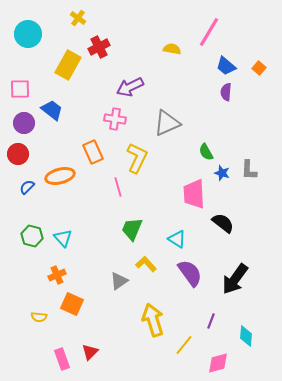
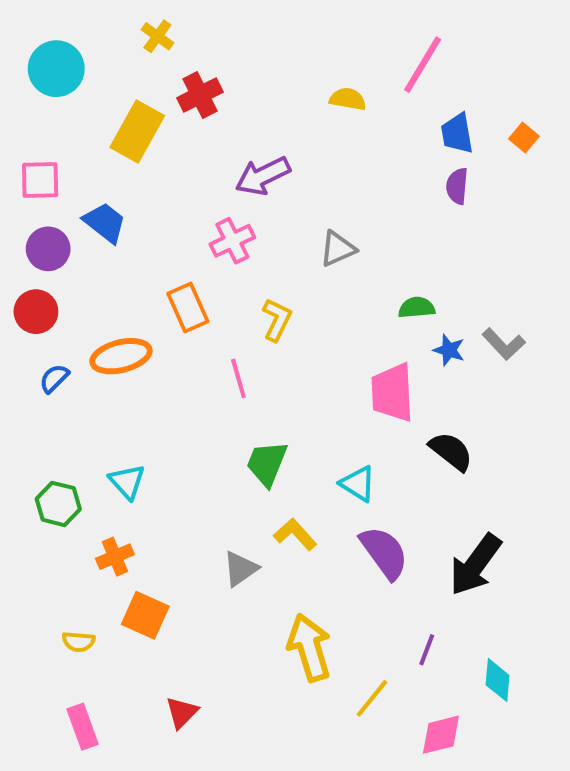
blue trapezoid: (226, 66) -> (457, 133), turned 40
pink cross: (115, 119) -> (232, 241), turned -35
gray triangle: (167, 123) -> (338, 249), size x0.7
green semicircle: (206, 152) -> (417, 308), turned 114
yellow L-shape: (137, 158) -> (277, 320), size x0.7
gray L-shape: (249, 170) -> (504, 344), turned -45
green hexagon: (32, 236) -> (58, 504), moved
pink rectangle: (62, 359) -> (83, 727), moved

